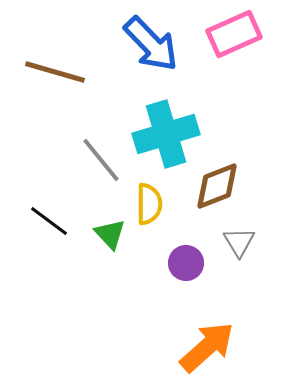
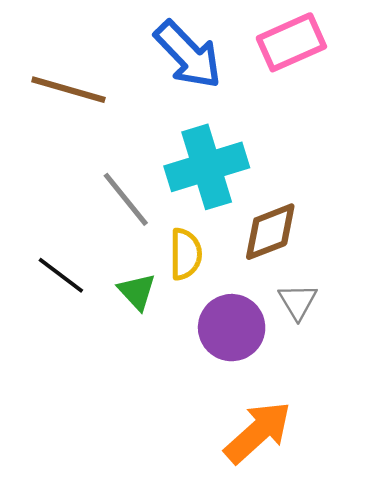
purple circle: (186, 263) -> (232, 328), size x1.5

